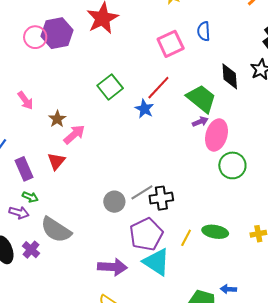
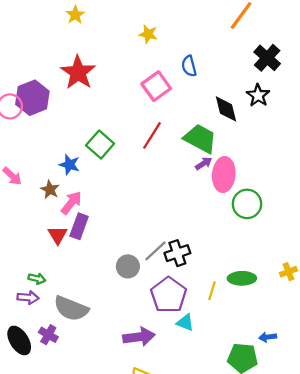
blue star: (144, 109) -> (69, 165), moved
purple rectangle: (24, 169) -> (79, 226), moved, turned 55
cyan triangle: (156, 262) -> (185, 323), size x0.6

